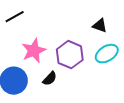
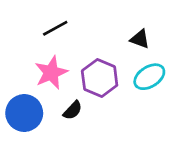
black line: (15, 17) -> (55, 28), moved

